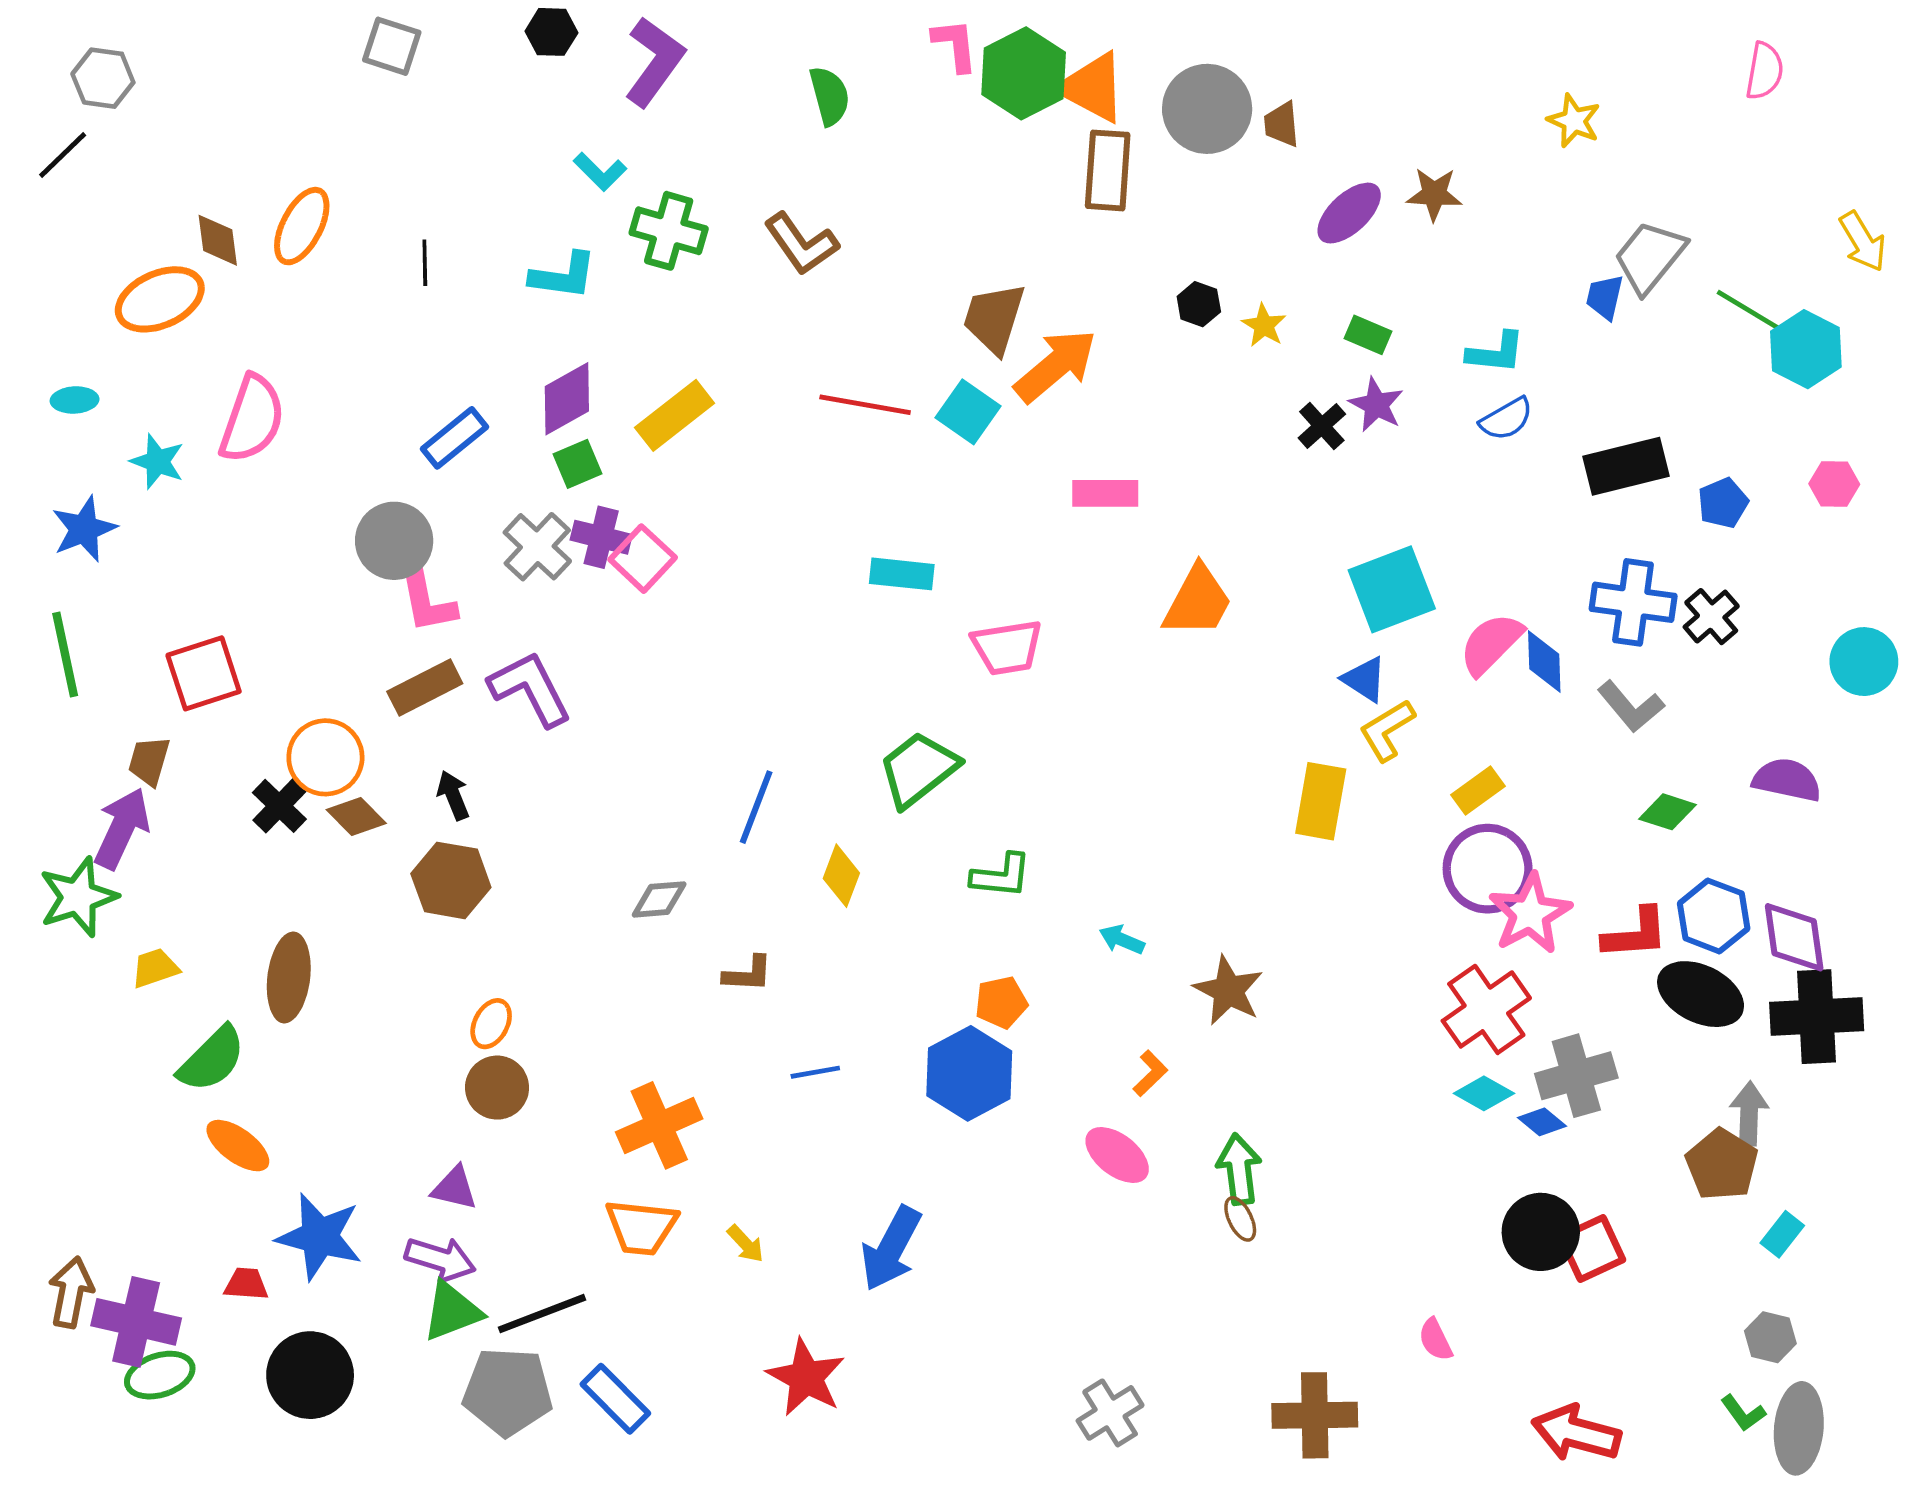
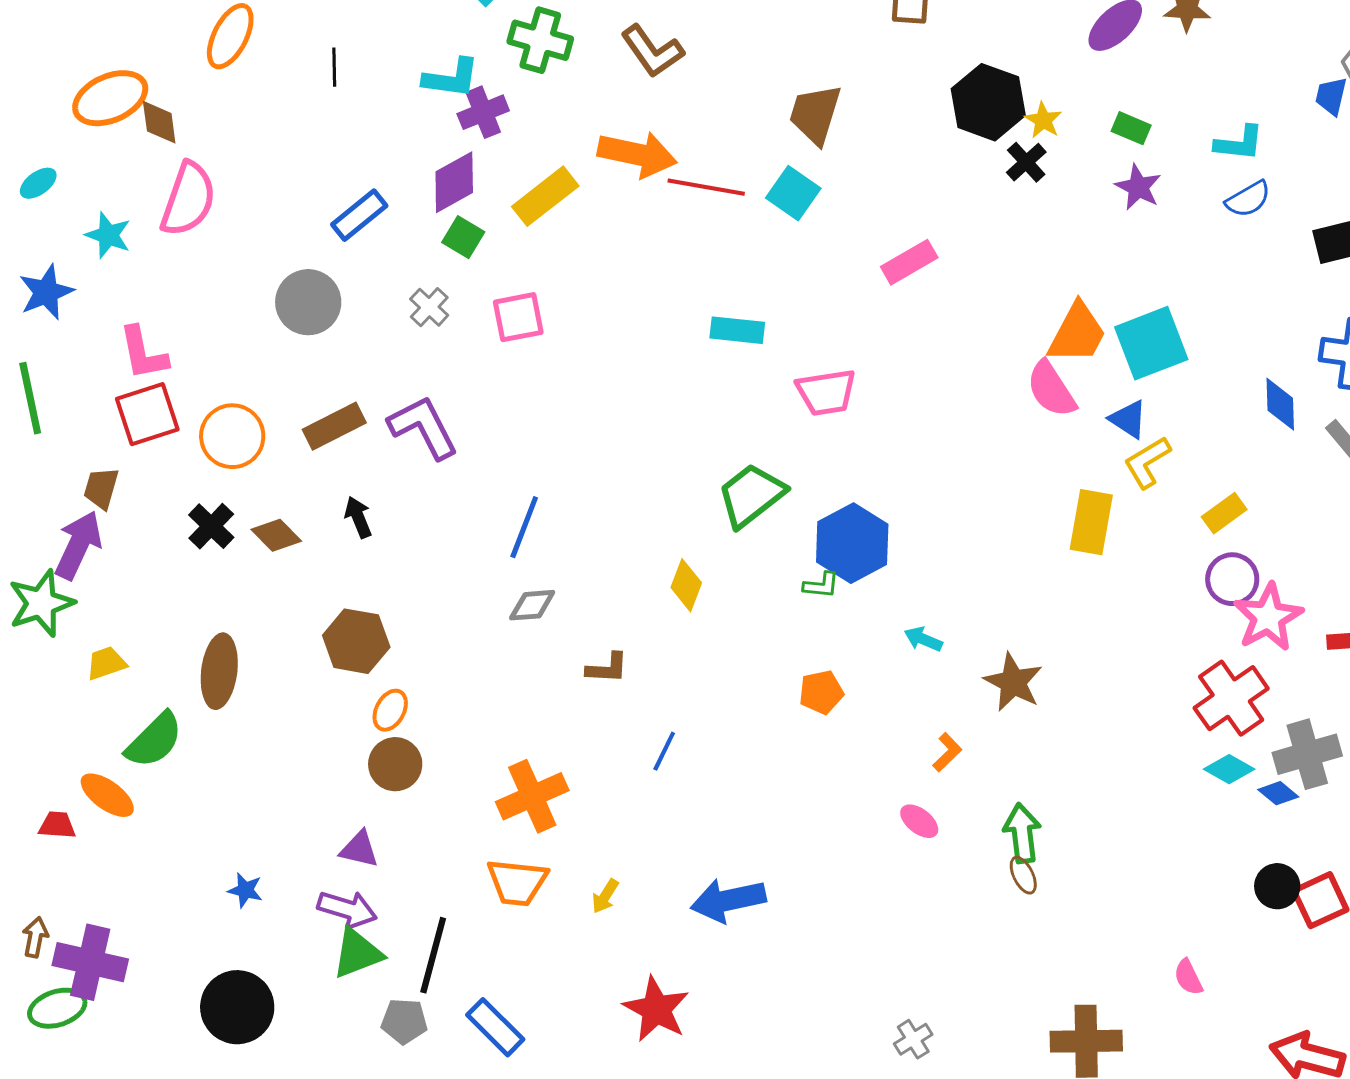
brown diamond: (218, 240) -> (159, 122), moved
black hexagon: (1199, 304) -> (988, 102), size x2.0
orange arrow: (1056, 366) -> (637, 154), moved, turned 52
cyan ellipse: (75, 400) -> (38, 183), turned -33
black cross: (1322, 426) -> (1026, 162), moved
green square: (578, 464) -> (463, 237), turned -36
pink rectangle: (1105, 493) -> (909, 262), turned -30
purple cross: (601, 537) -> (483, 112), moved, turned -36
gray cross: (537, 547) -> (429, 307), size x0.7
pink square: (643, 559) -> (518, 317), turned 36
pink L-shape: (427, 601) -> (143, 353), moved
orange trapezoid: (1198, 601) -> (1077, 333), moved
pink semicircle: (1491, 644) -> (1051, 389), moved, turned -78
orange circle: (325, 757) -> (232, 436), moved
blue line: (756, 807) -> (524, 527), moved
purple circle: (1488, 869) -> (1232, 579), size x0.7
green L-shape: (1001, 876) -> (821, 585), size x0.7
brown hexagon: (451, 880) -> (356, 641), moved
blue line: (815, 1072) -> (664, 751), turned -54
blue hexagon: (969, 1073) -> (852, 543), moved
orange ellipse: (238, 1146) -> (107, 795), moved
pink ellipse: (1117, 1155) -> (919, 821), size x0.7
black circle: (1541, 1232) -> (1277, 886), size x0.7
blue star: (320, 1237) -> (245, 890), size x0.5
yellow arrow: (746, 1244) -> (605, 896), turned 75
blue arrow: (891, 1248) -> (728, 900), turned 50
red trapezoid: (246, 1284) -> (57, 825), moved
brown arrow: (71, 1292) -> (35, 937), size x0.7
black line: (542, 1314) -> (433, 955), turned -54
green ellipse: (160, 1375) -> (57, 1008), moved
gray pentagon: (508, 1392) -> (404, 1021), size x0.6
gray cross: (1110, 1413) -> (913, 1039), size x0.7

